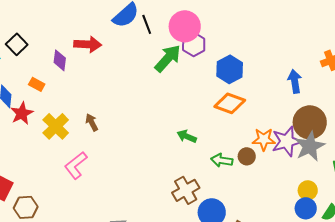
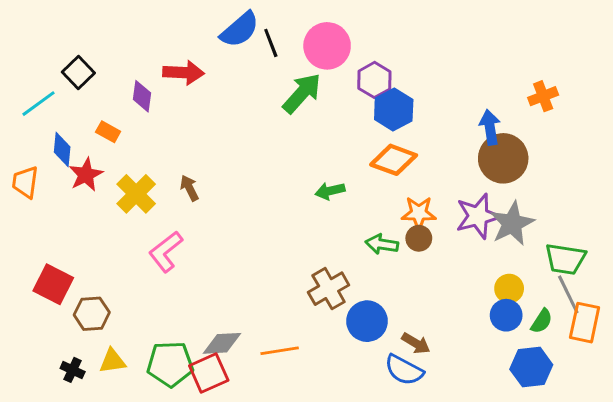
purple hexagon: (194, 44) -> (374, 80), moved
brown circle: (310, 122) -> (503, 158), moved
green arrow: (187, 136) -> (330, 191), moved, turned -36
orange star: (264, 139) -> (419, 213), moved

